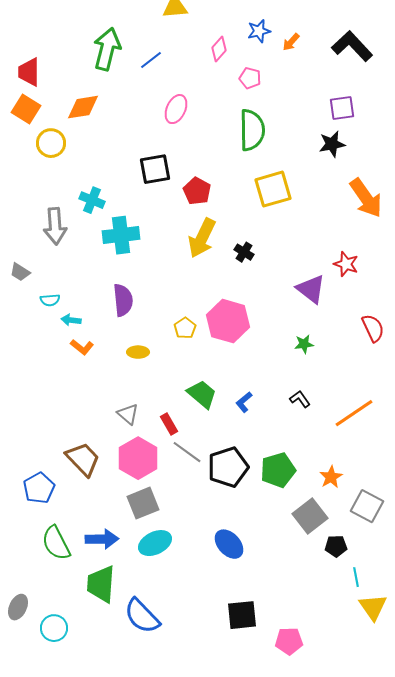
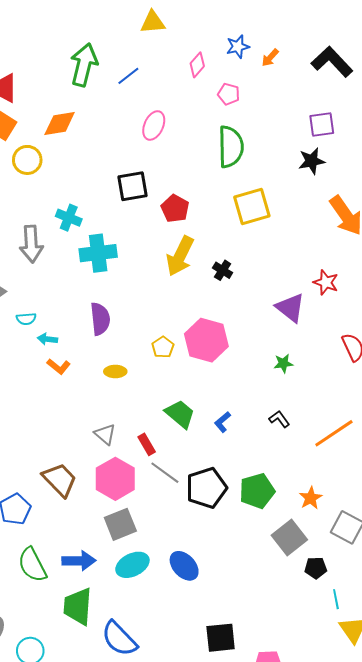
blue ellipse: (229, 544) -> (184, 566), moved

